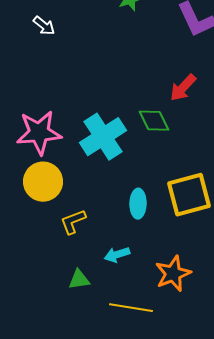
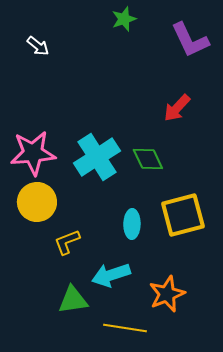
green diamond: (154, 121) -> (148, 159), moved
cyan arrow: (117, 255) -> (111, 275), size x1.5
green triangle: (79, 280) -> (73, 300), size x1.4

